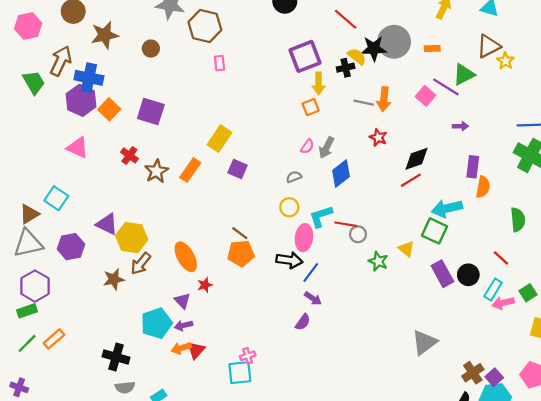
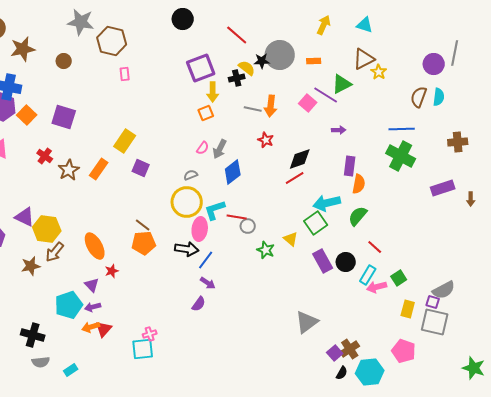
black star: (374, 49) -> (262, 61), size x0.7
yellow circle: (289, 207) -> (187, 202), size x1.8
green semicircle: (518, 220) -> (358, 216), moved, turned -135
green square: (435, 231) -> (316, 223), turned 30
purple square: (494, 377) -> (335, 353), moved

